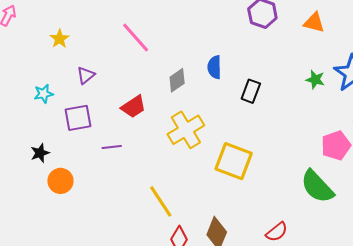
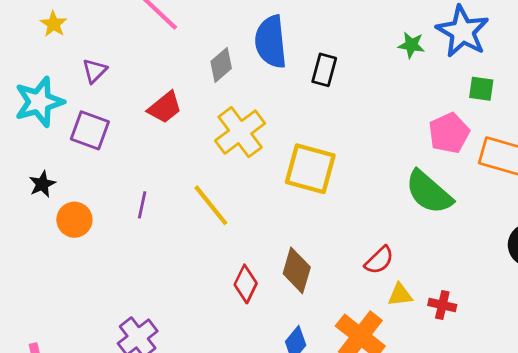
blue semicircle: (214, 67) -> (271, 42), size x1.6
cyan star: (44, 94) -> (39, 102), size x1.8
purple square: (78, 118) -> (90, 130), turned 36
purple line: (112, 147) -> (142, 205), moved, turned -66
yellow line: (161, 201) -> (211, 205), moved

